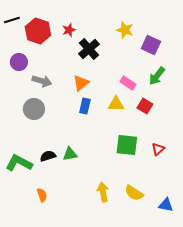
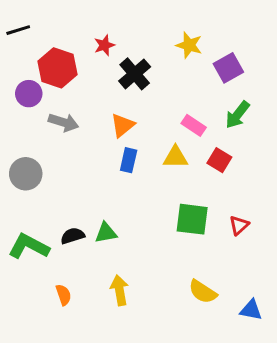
red hexagon: (38, 31) -> (57, 68), moved
purple square: (151, 45) -> (228, 68), turned 36
gray circle: (34, 109) -> (26, 174), moved
yellow arrow: (103, 192) -> (120, 290), moved

